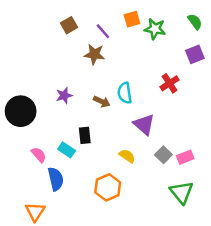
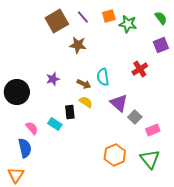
brown square: (69, 25) -> (57, 21), size x1.6
purple line: (103, 31) -> (83, 17), moved
gray square: (163, 155) -> (135, 117), moved
yellow semicircle: (127, 156) -> (86, 102), moved
blue semicircle: (56, 179) -> (25, 148), moved
orange hexagon: (108, 187) -> (115, 155), moved
orange triangle: (35, 212) -> (16, 175), moved

